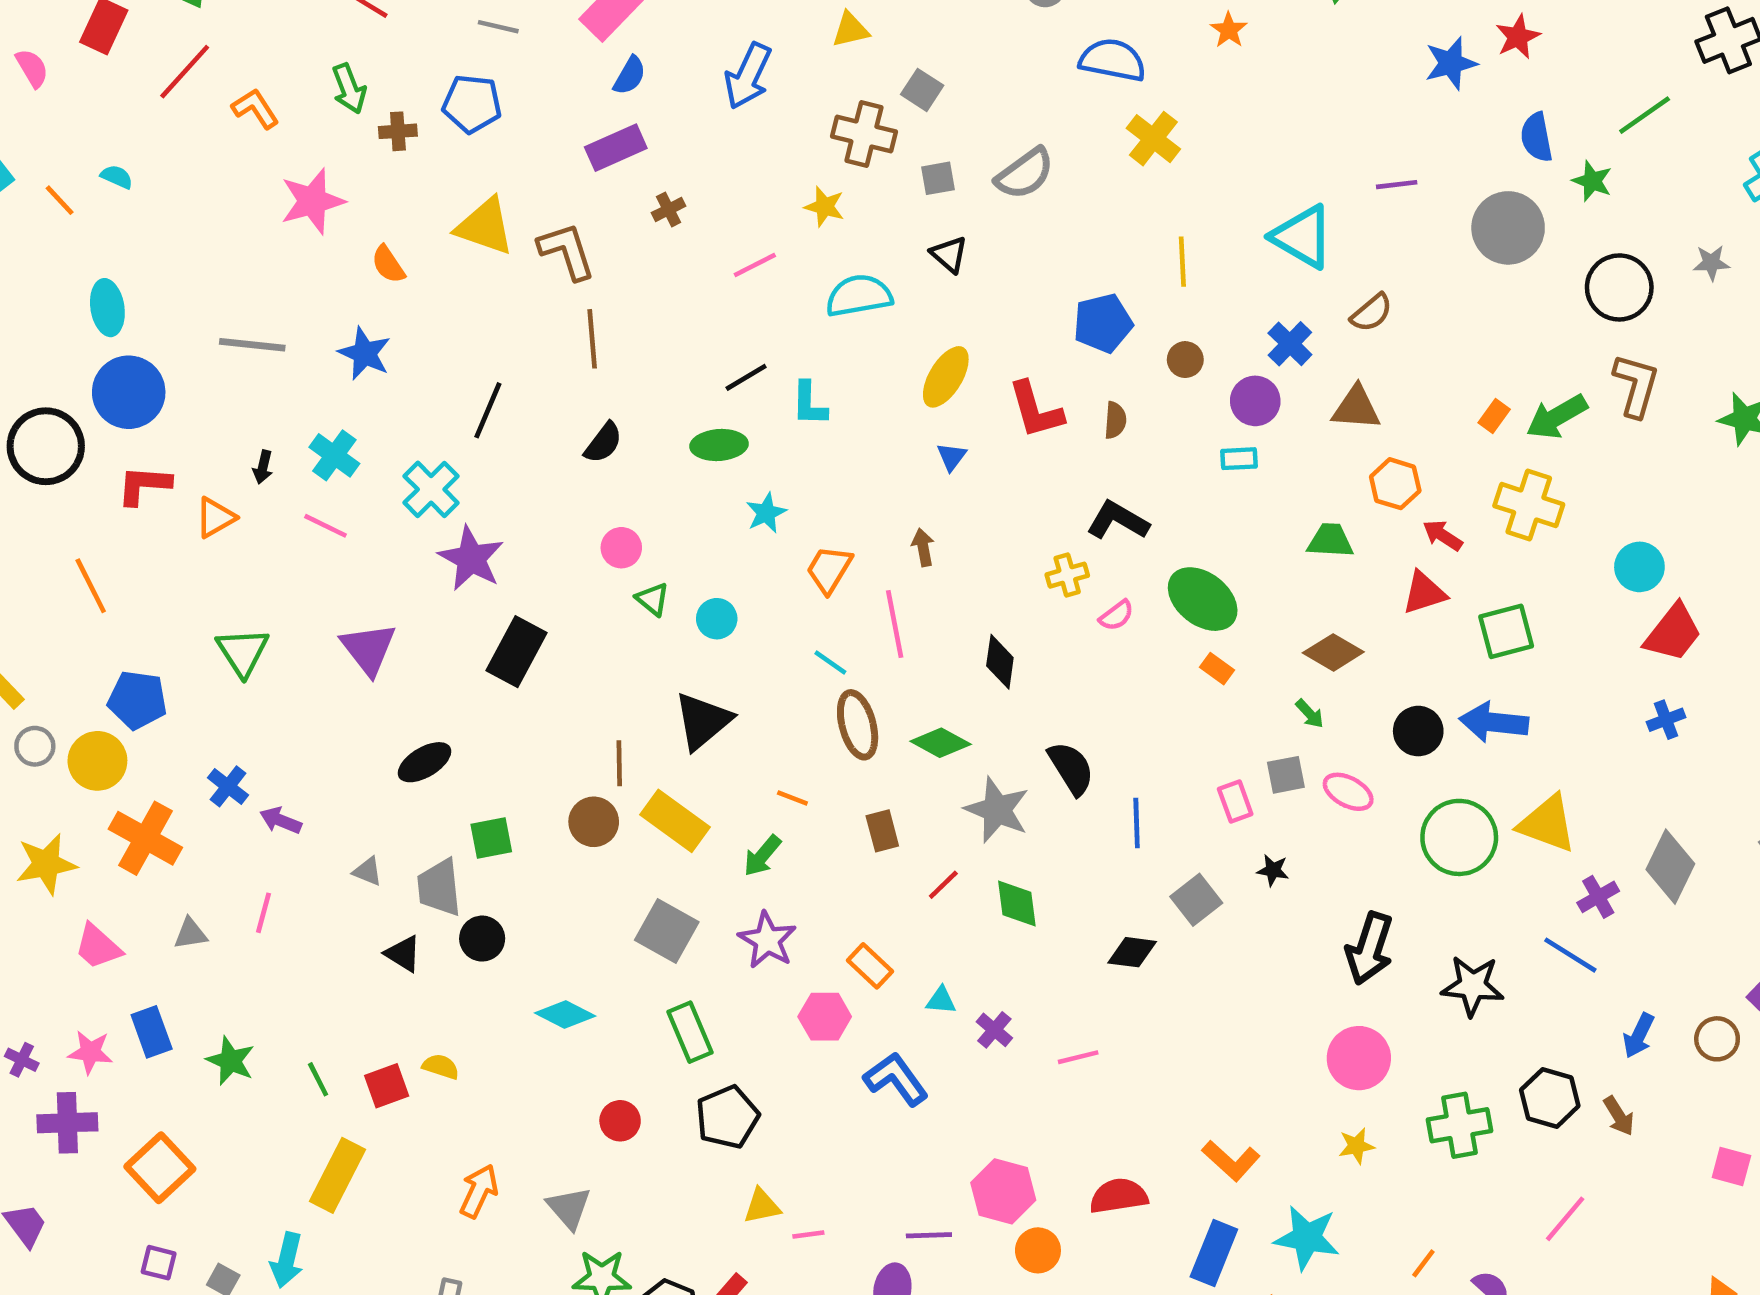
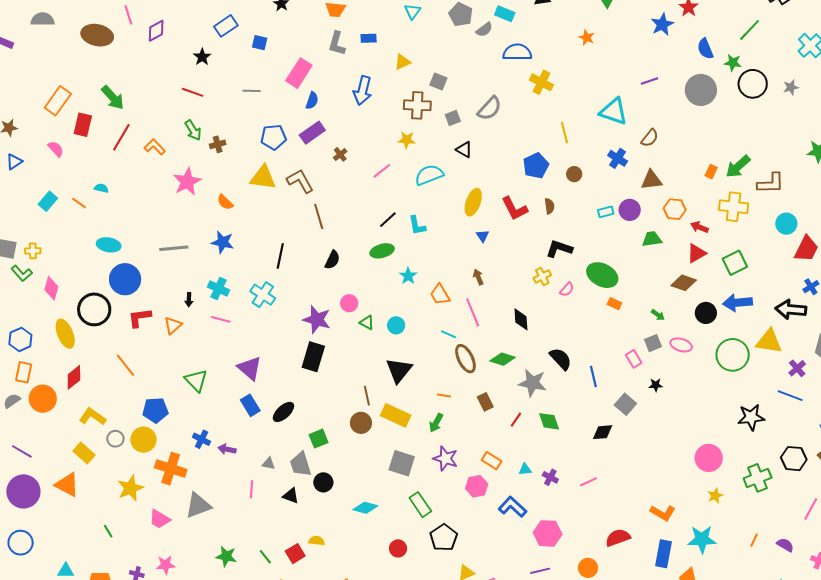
orange star: (1229, 30) -> (587, 37), moved
blue pentagon: (472, 104) -> (273, 137), moved
black circle: (1619, 287) -> (753, 84), moved
cyan ellipse: (107, 308) -> (109, 245), turned -60
brown L-shape: (1636, 385) -> (771, 183), moved, turned 84
purple circle: (1255, 401) -> (630, 210), moved
purple star: (471, 558) -> (317, 320), moved
orange trapezoid: (829, 569) -> (440, 295), turned -50
brown diamond: (1333, 652) -> (684, 283), moved
pink line: (263, 913) -> (252, 489), moved
gray triangle: (190, 934) -> (198, 505), size x1.8
black arrow: (1369, 948) -> (791, 310), moved, turned 88
blue rectangle: (152, 1032) -> (250, 405), moved
pink hexagon: (1003, 1191) -> (548, 533), moved

